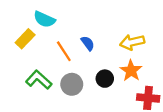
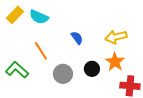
yellow rectangle: (25, 39) -> (15, 15), moved
orange line: (64, 51) -> (41, 51), moved
green L-shape: (39, 80) -> (17, 70), moved

